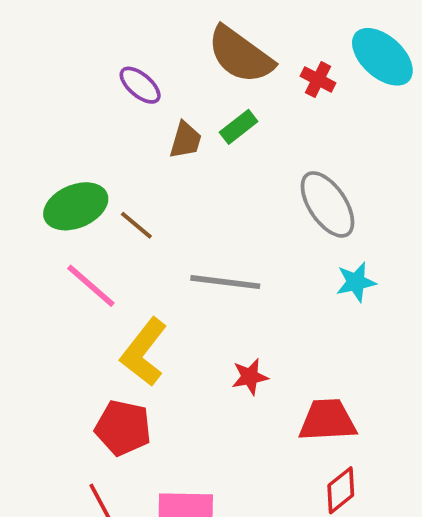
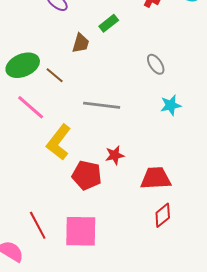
brown trapezoid: (186, 140) -> (81, 43), moved
gray ellipse: (328, 204) -> (156, 64), size x0.6
red pentagon: (123, 428) -> (87, 175), moved

